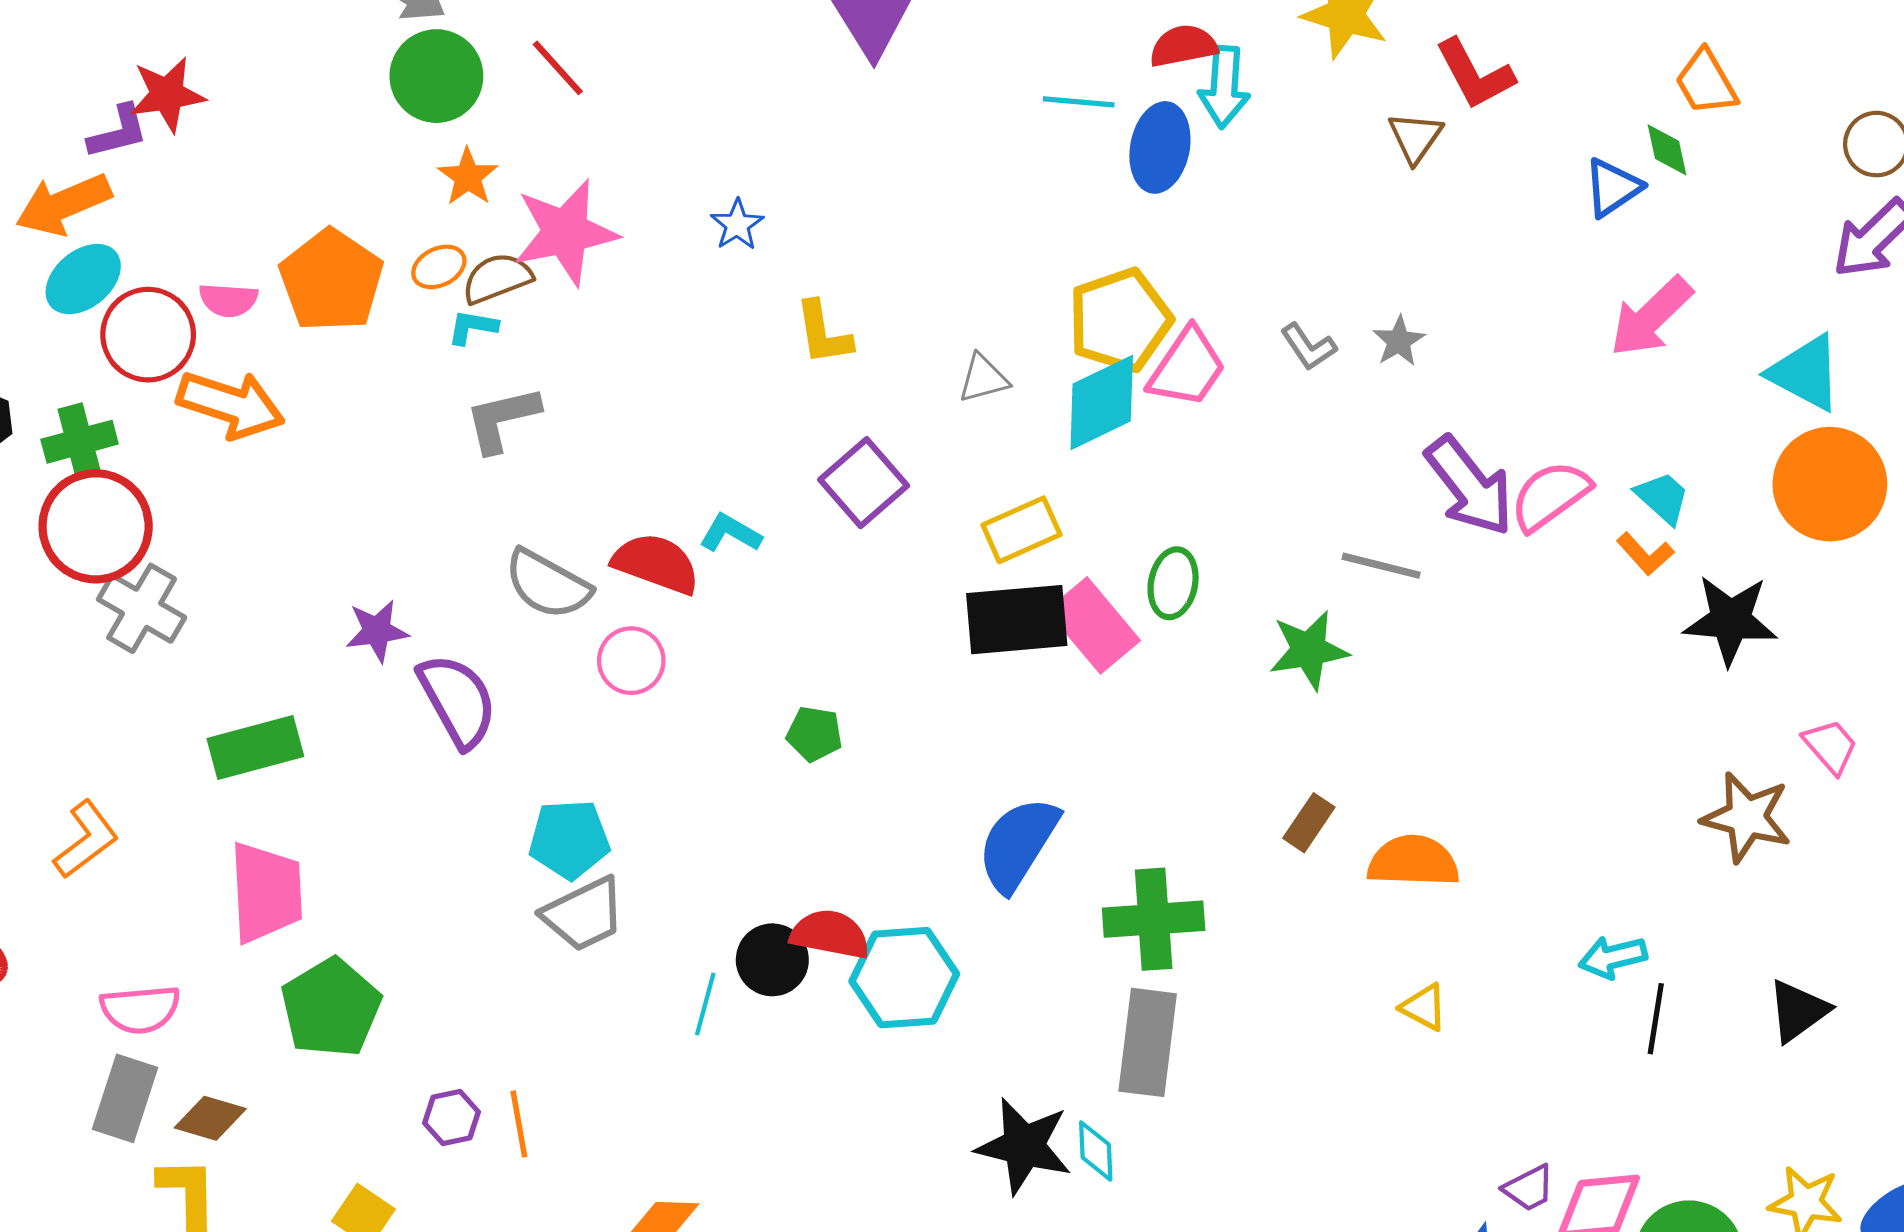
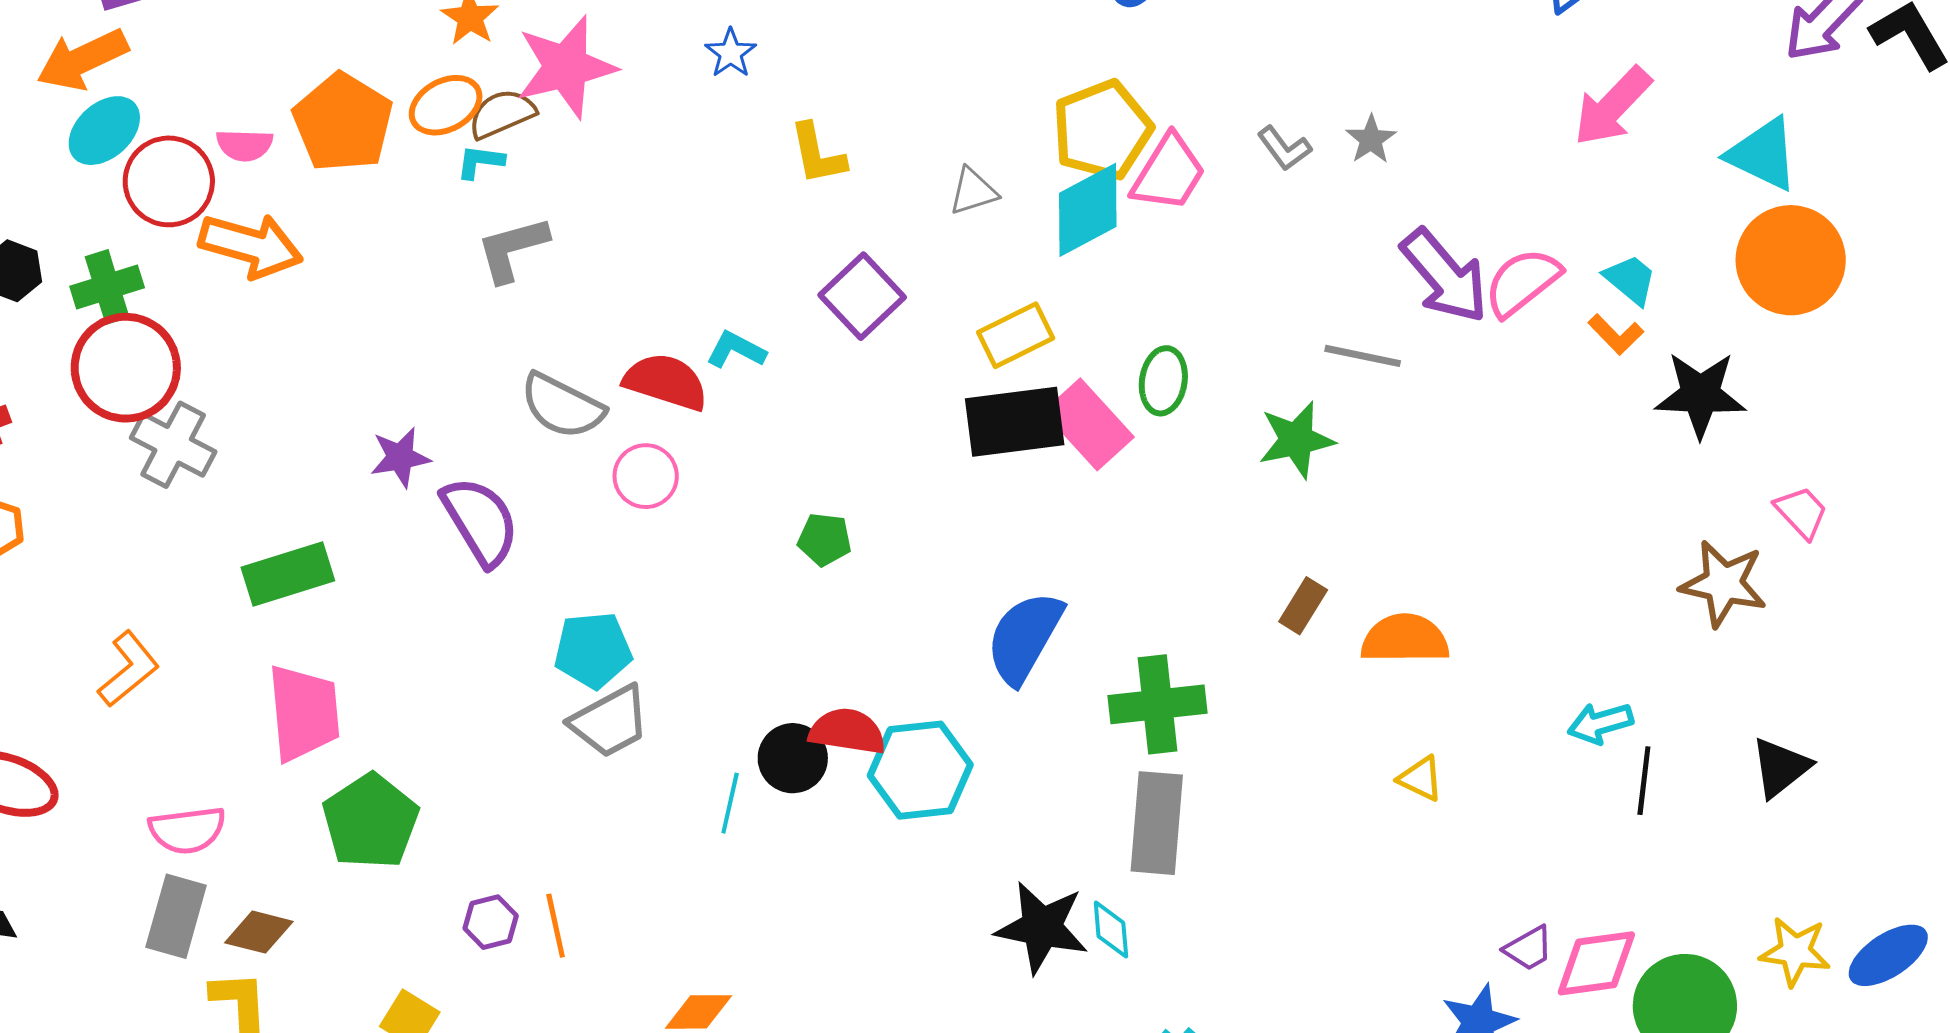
orange ellipse: (439, 267) -> (446, 105), size x1.4

